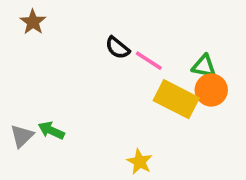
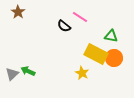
pink line: (149, 61) -> (80, 17), moved
orange circle: (211, 90) -> (114, 58), moved
yellow star: (140, 162) -> (82, 73), moved

